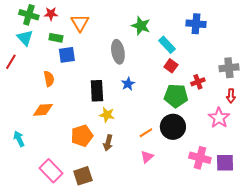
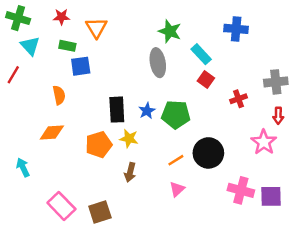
green cross: (29, 15) -> (18, 18), moved
gray ellipse: (118, 52) -> (158, 63), moved
blue star: (128, 84) -> (147, 111), moved
green pentagon: (176, 96) -> (176, 114), moved
orange pentagon: (82, 136) -> (99, 145), moved

